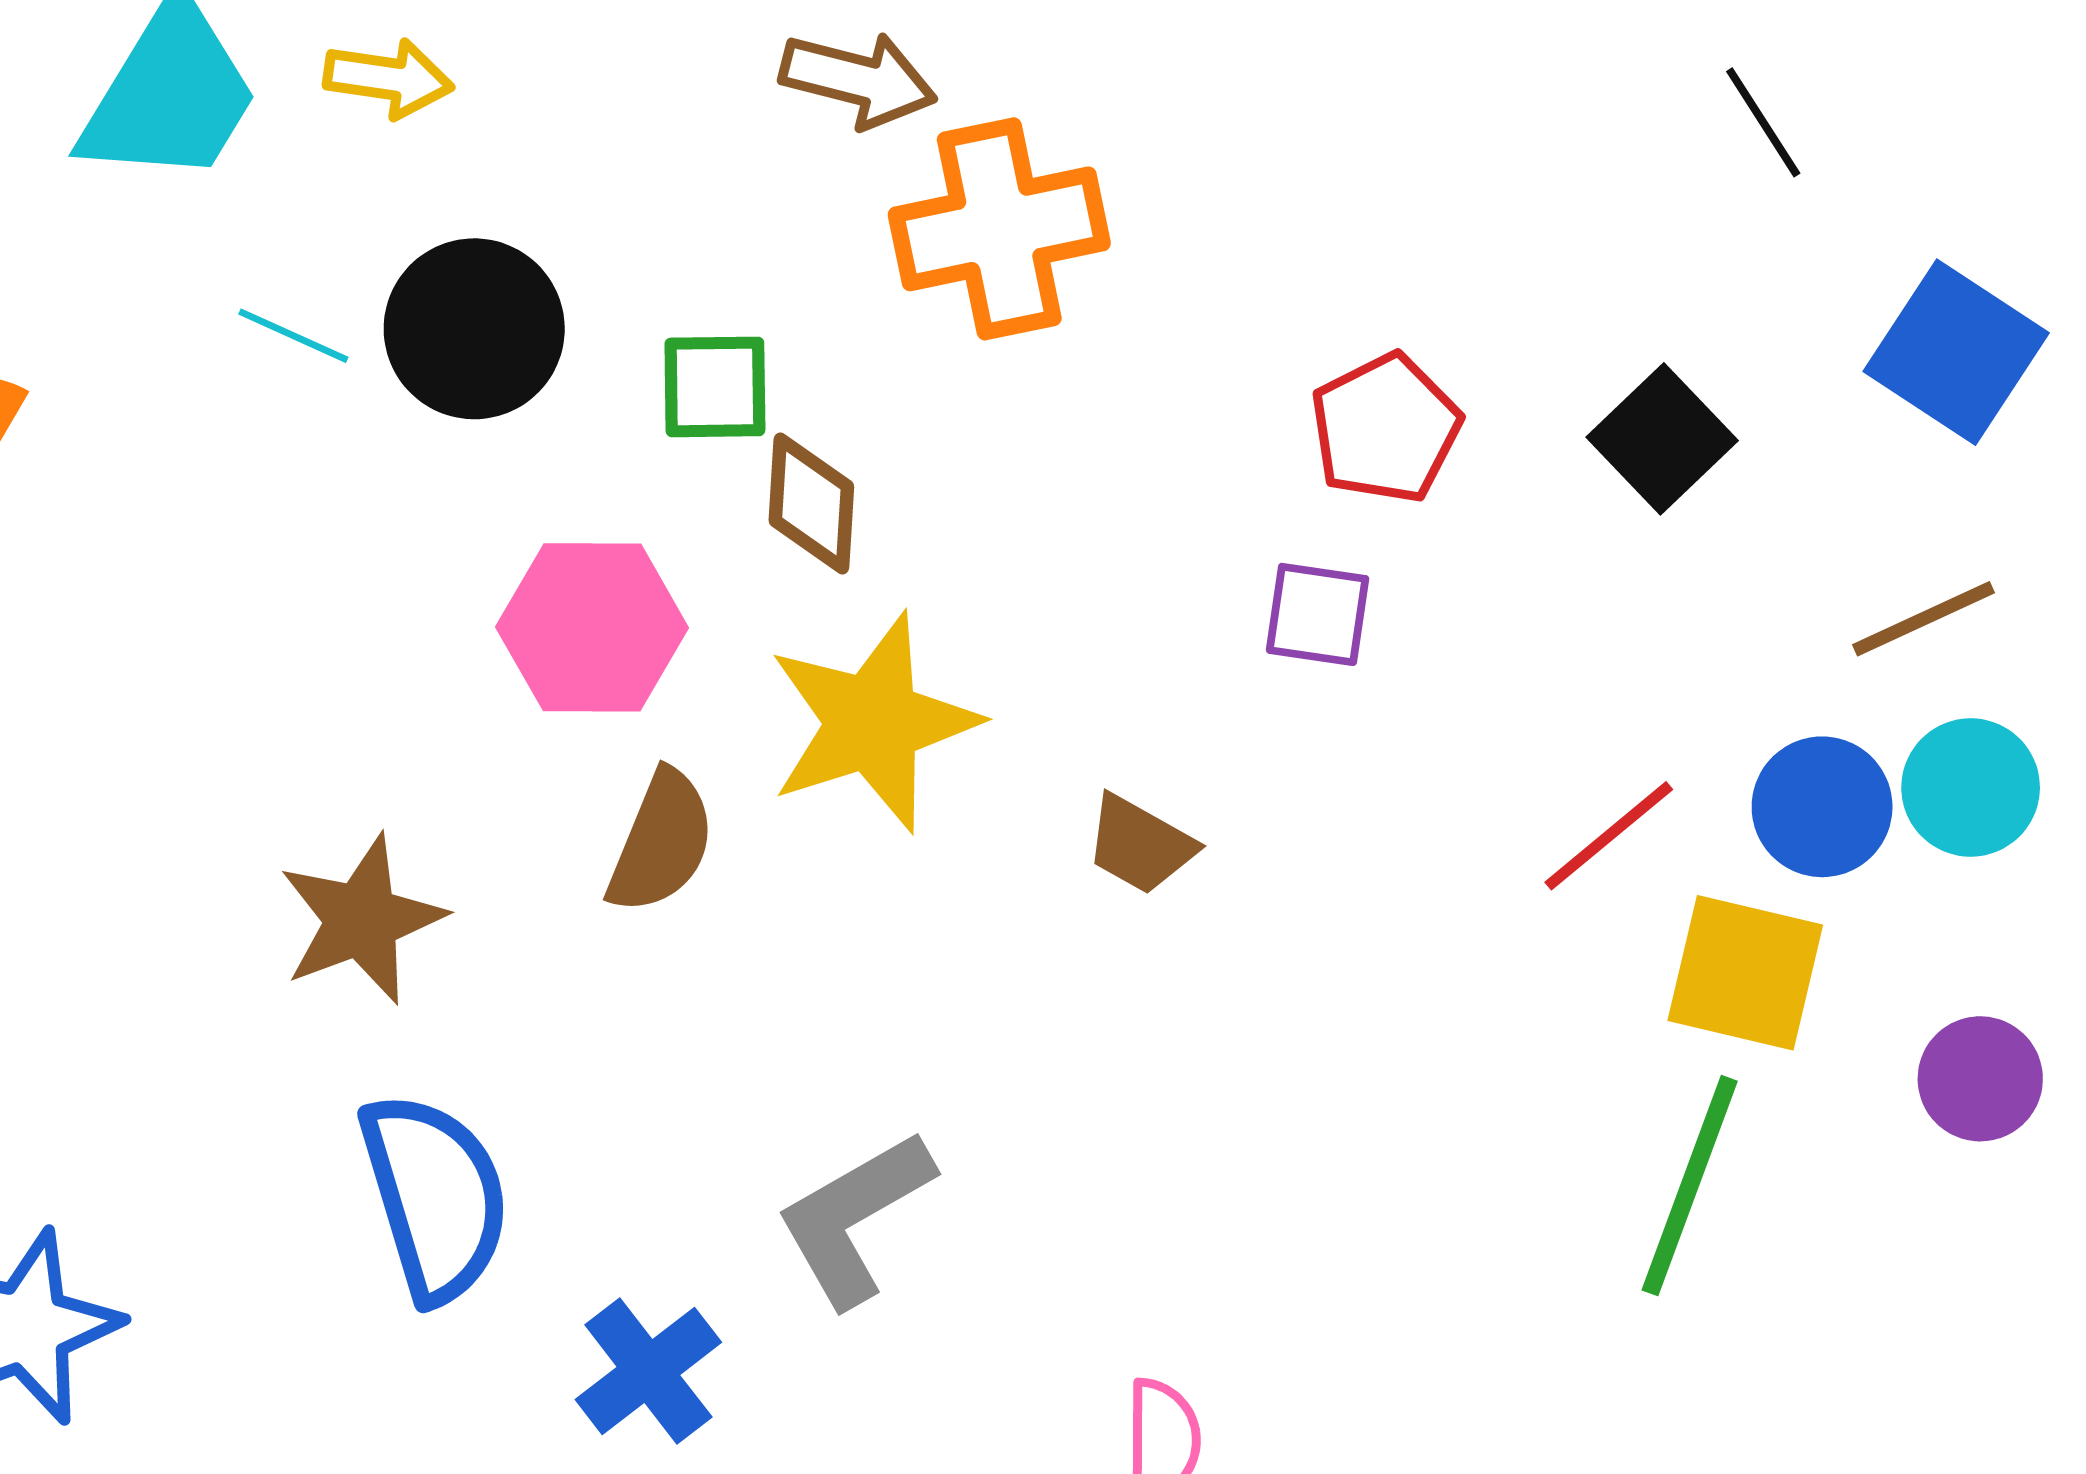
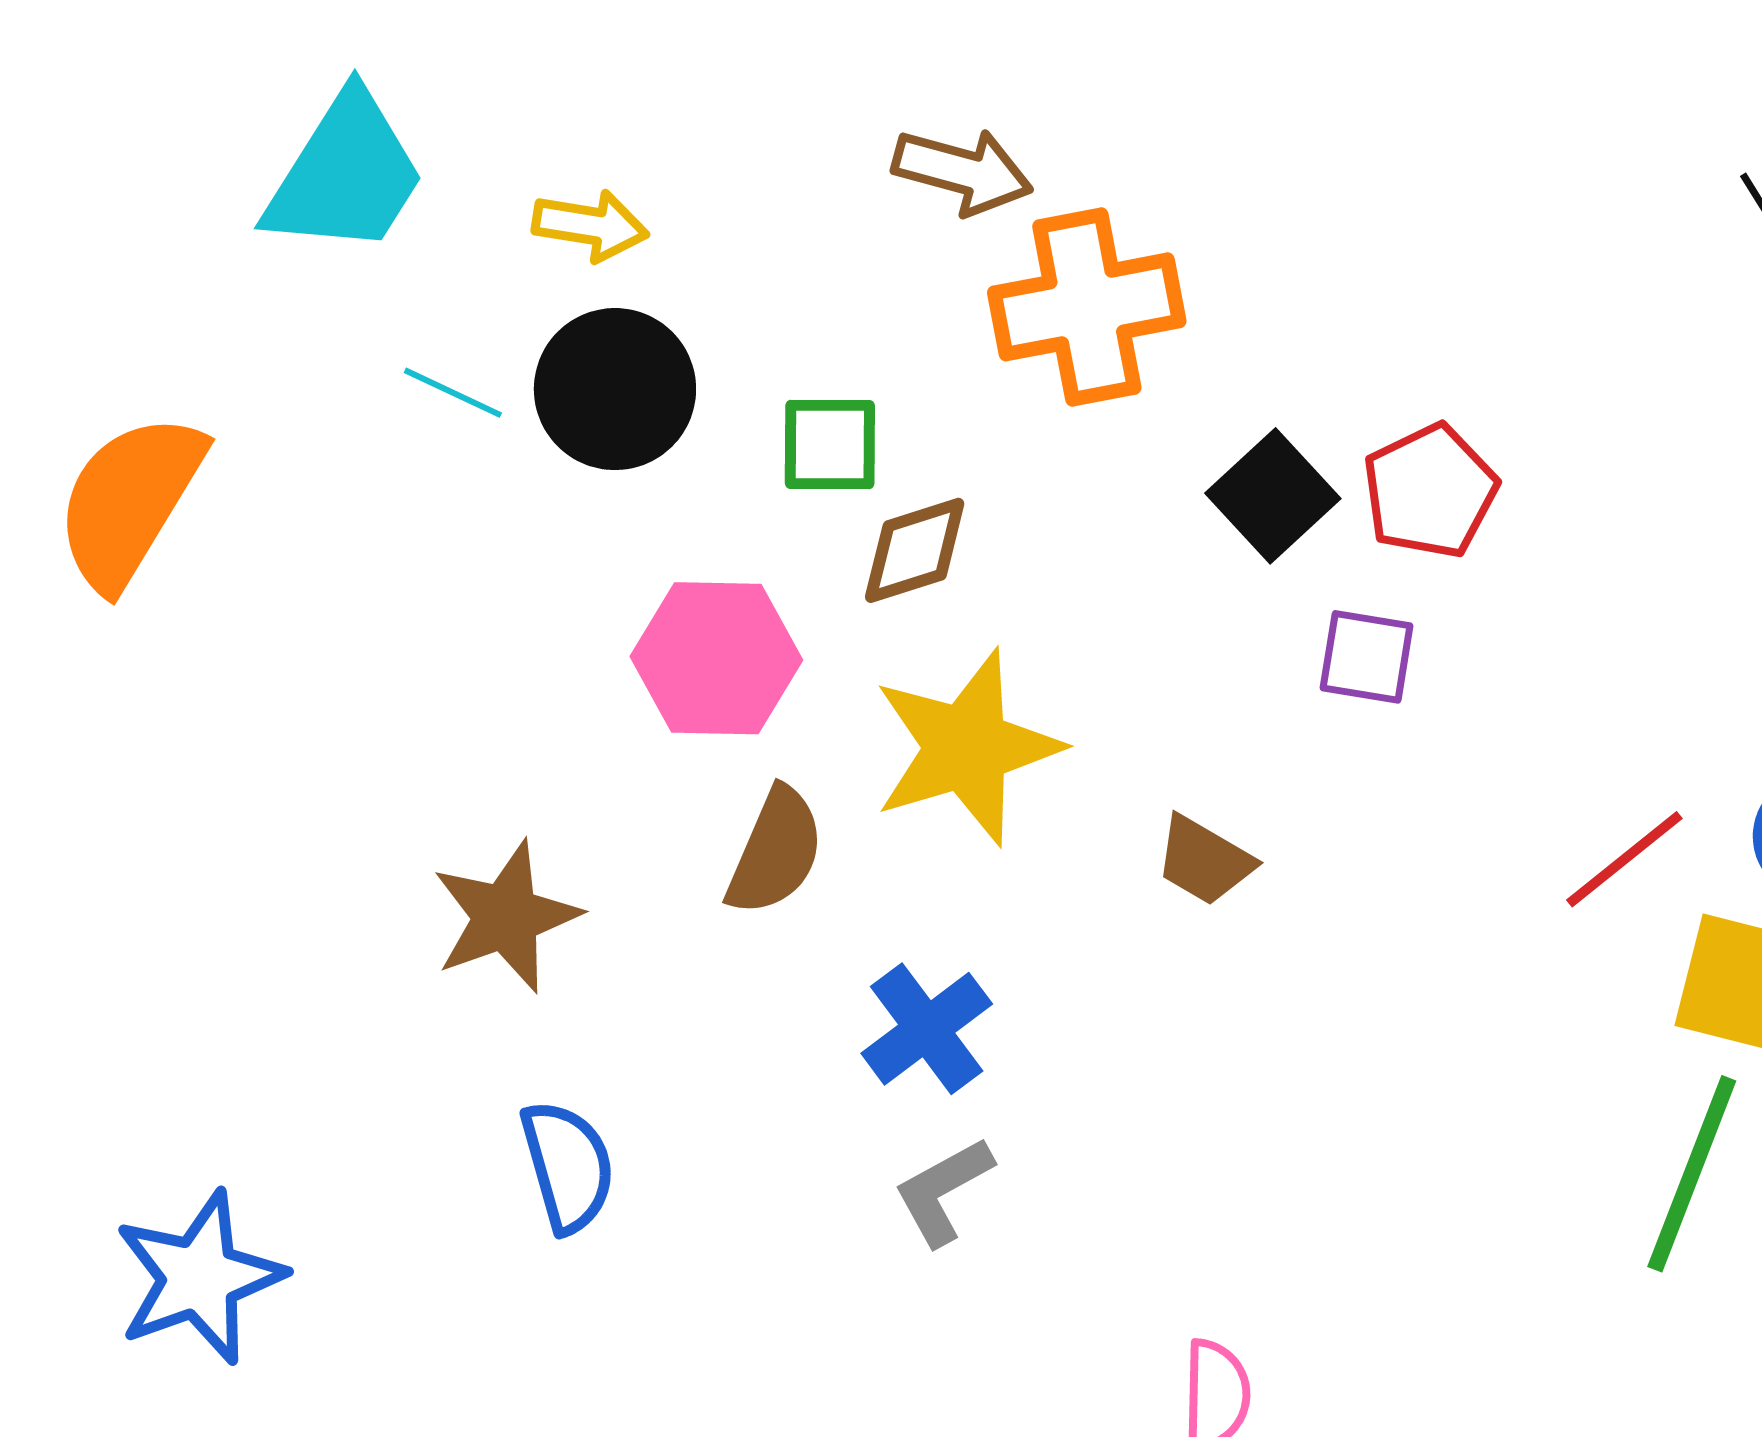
yellow arrow: (388, 78) -> (590, 226), moved
black square: (1662, 439) -> (1273, 496), moved
brown diamond: (811, 504) -> (915, 550), turned 68
blue semicircle: (435, 1197) -> (568, 1166), size x0.7
gray L-shape: (855, 1218) -> (943, 1191), size x0.7
blue cross: (648, 1371) -> (927, 1029), moved

